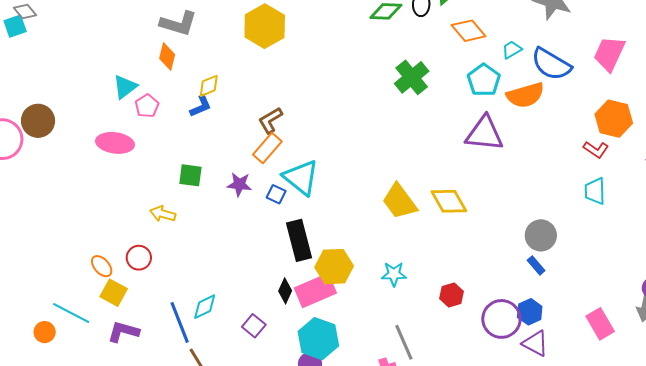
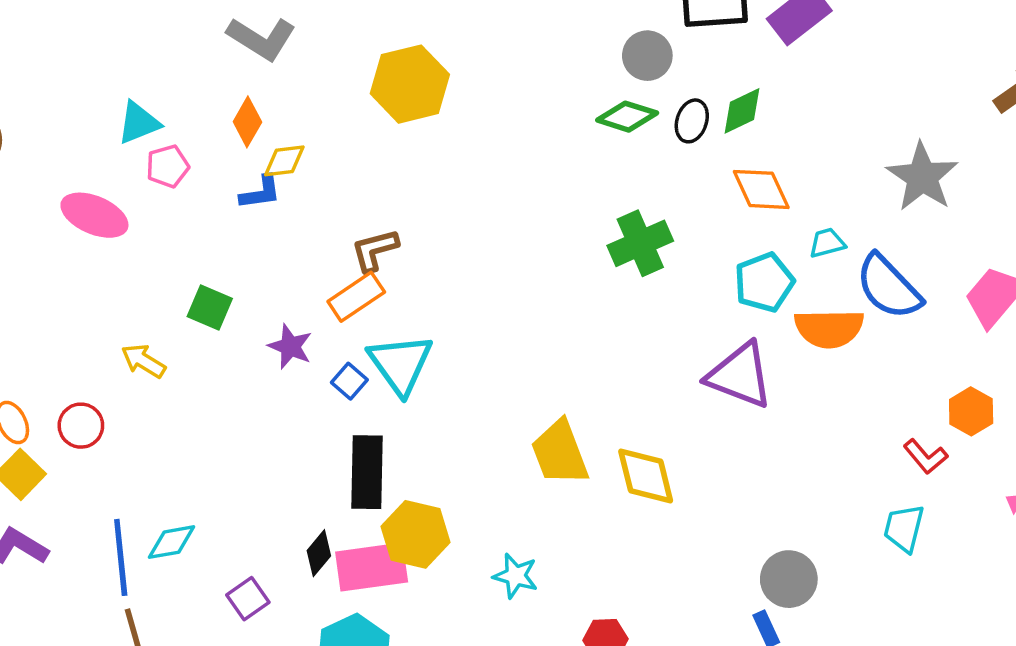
orange diamond: (167, 56) -> (247, 122), moved
orange hexagon: (614, 119) -> (971, 411), size x0.7

